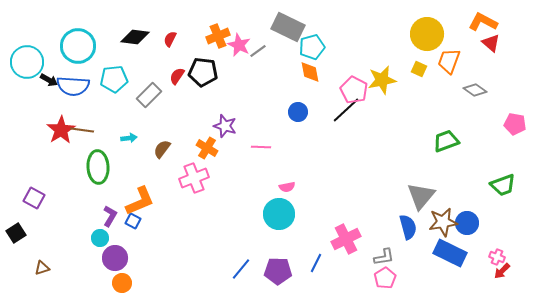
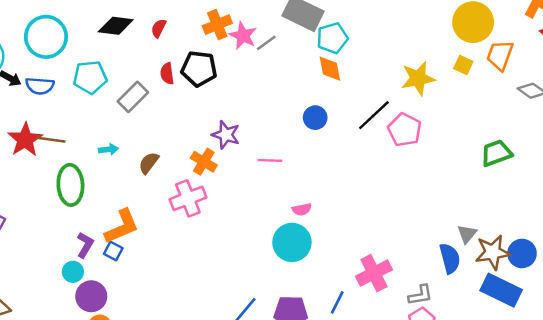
red semicircle: (177, 76) -> (167, 74), turned -42
blue semicircle: (73, 86) -> (40, 86), size x0.7
pink pentagon: (354, 90) -> (405, 130), moved
gray triangle: (421, 196) -> (467, 234), moved, size x0.6

